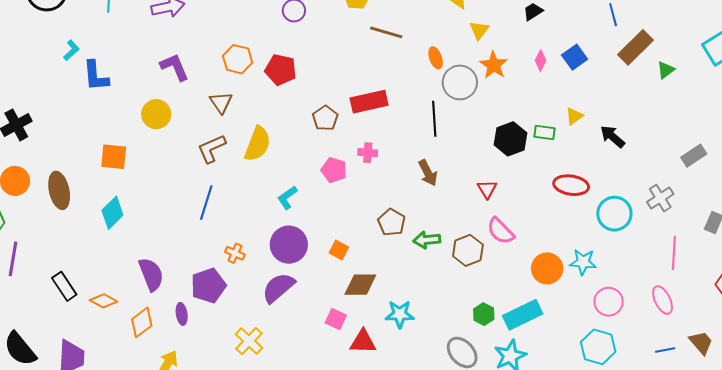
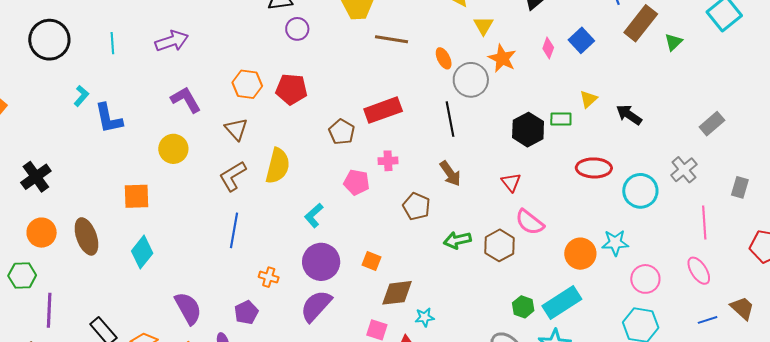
brown pentagon: (392, 222) -> (416, 206), moved
purple pentagon: (208, 286) -> (246, 312), size x0.7
cyan star: (400, 314) -> (425, 317), moved, size x0.7

